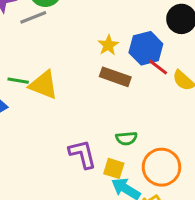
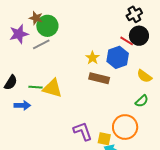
red line: (158, 67) -> (127, 41), moved
green semicircle: (126, 138) -> (142, 101), moved, turned -32
orange circle: (161, 167) -> (125, 127), moved

